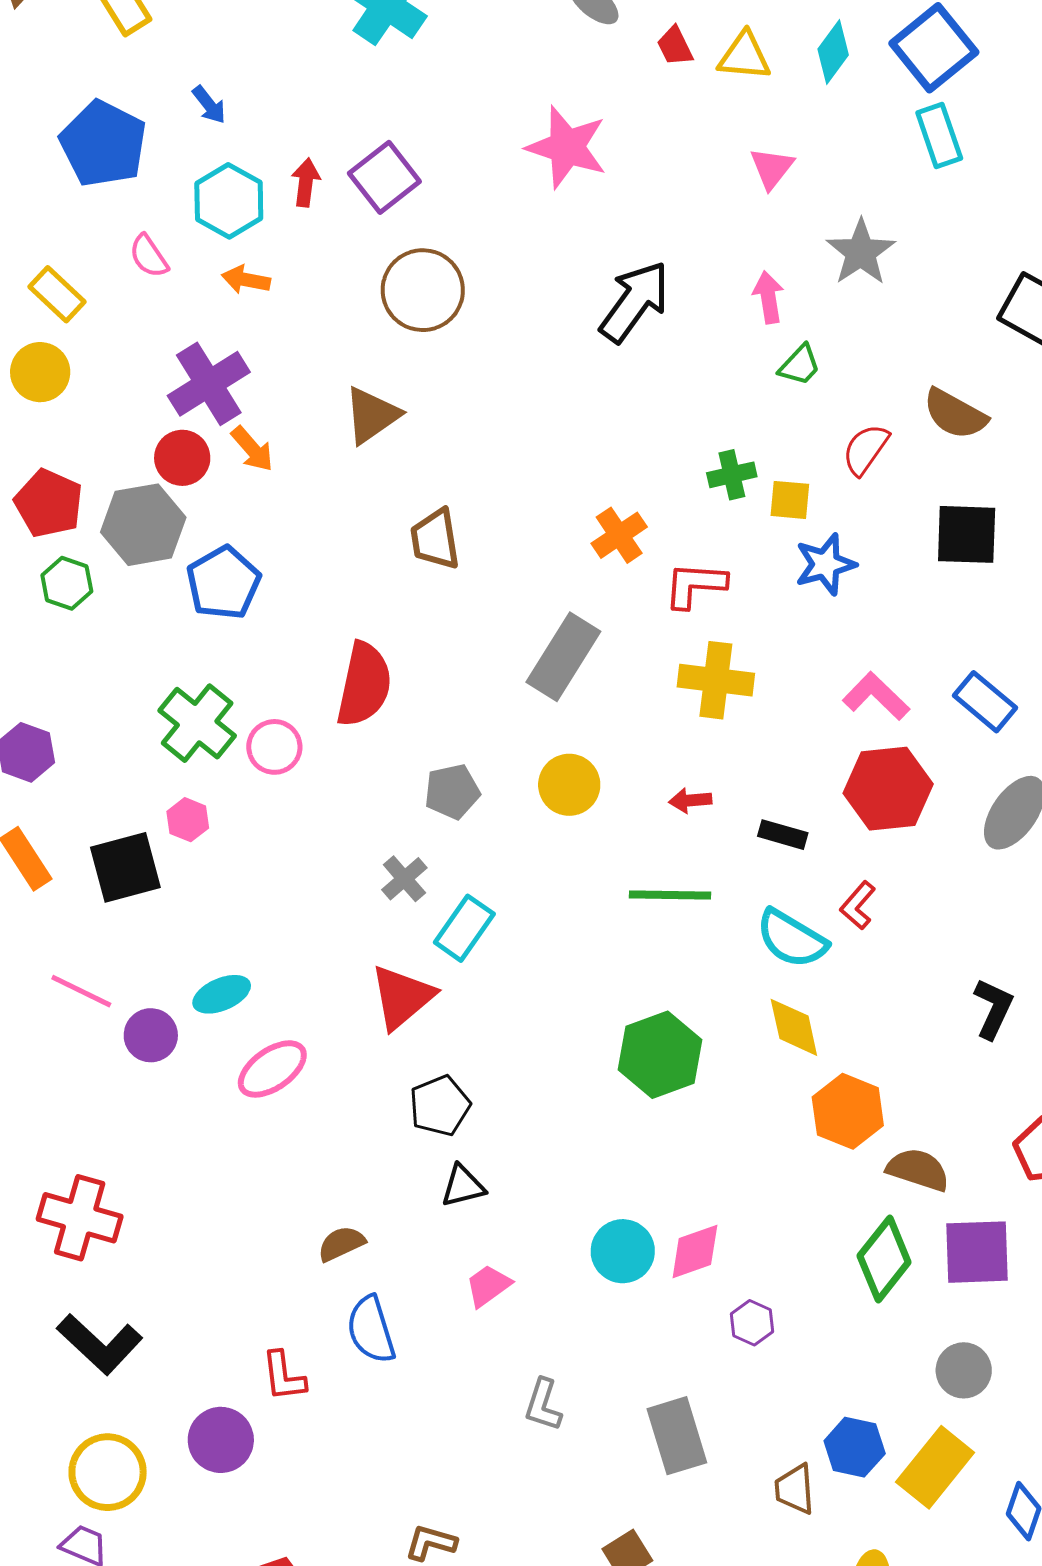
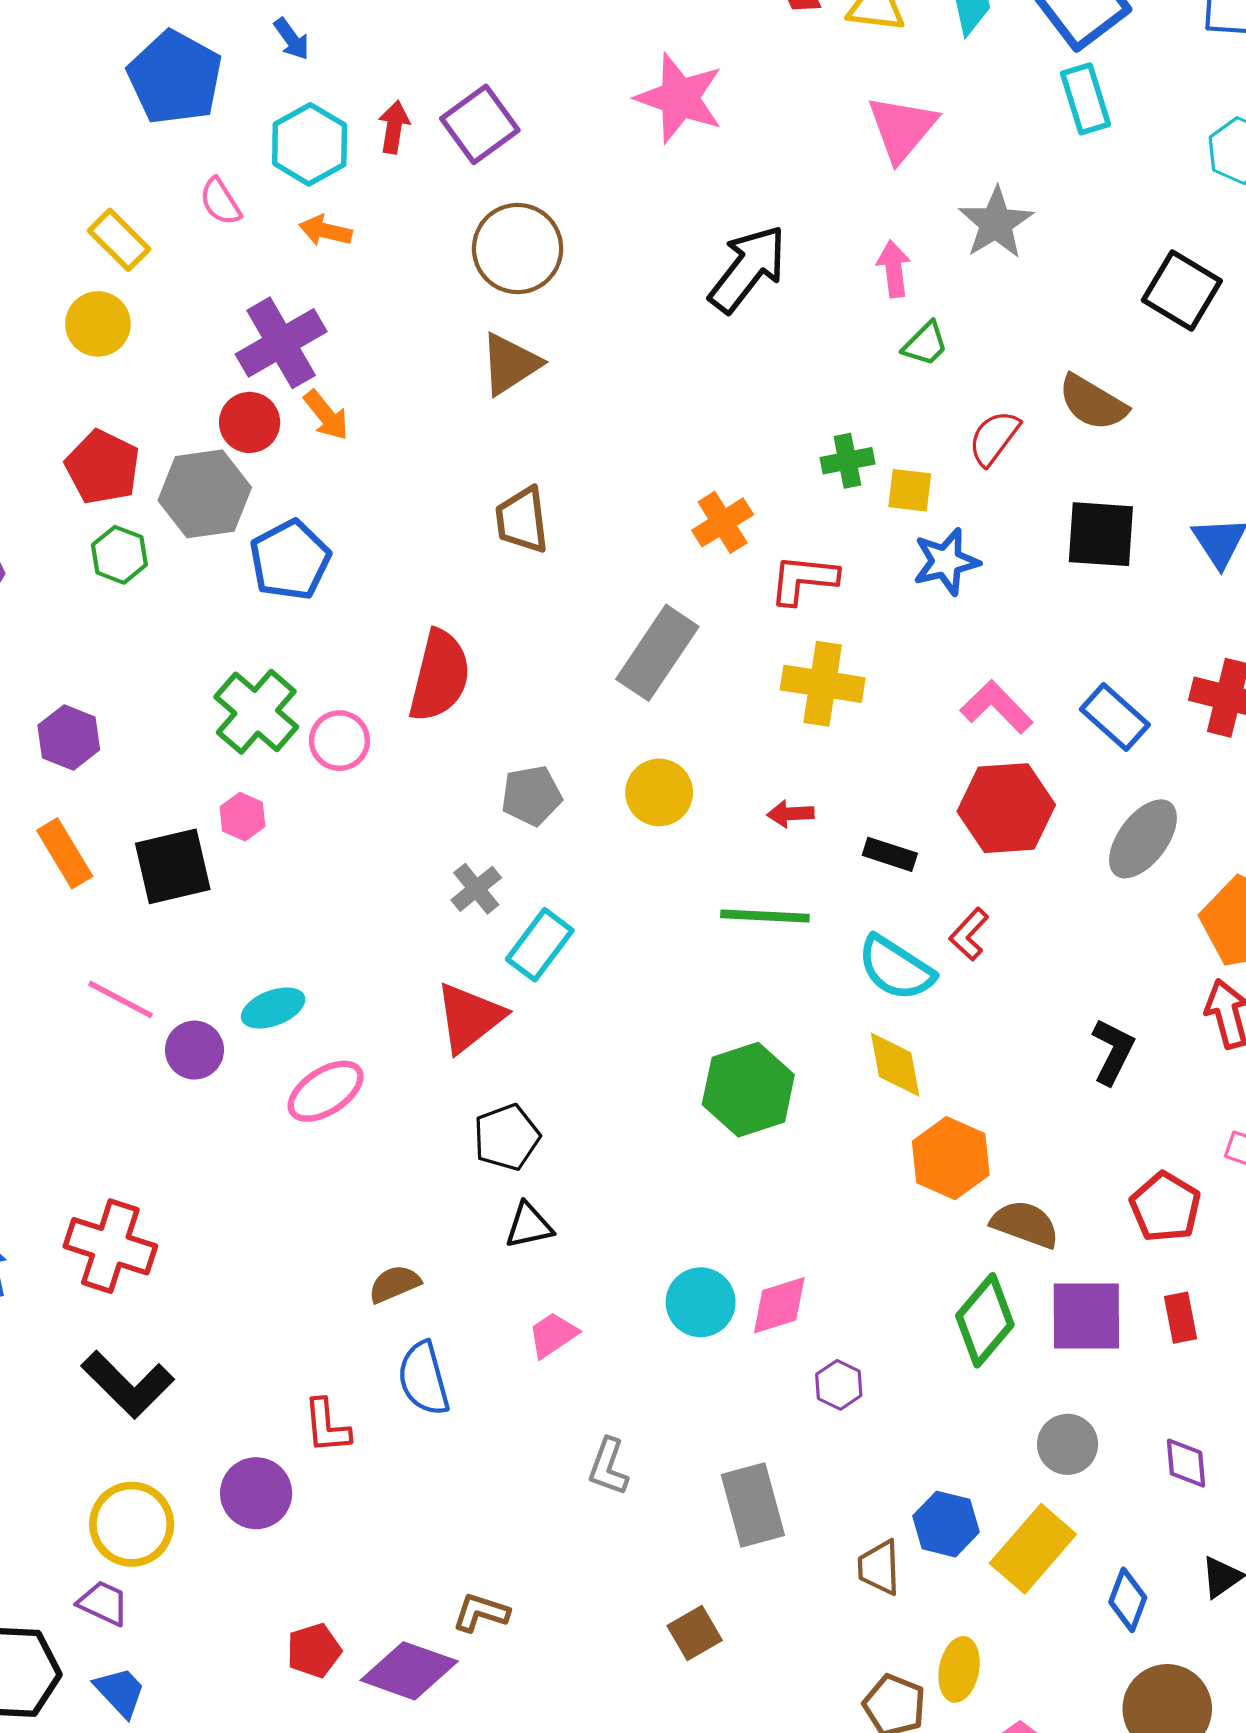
pink triangle: (772, 168) -> (902, 128), size x1.5
brown triangle: (372, 415) -> (510, 364), moved

